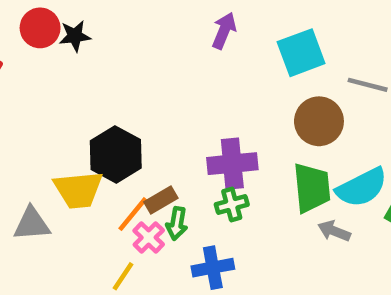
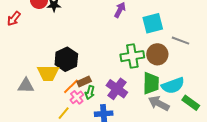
purple cross: (232, 164) -> (117, 89), moved, turned 35
green cross: (232, 205) -> (132, 56), moved, size x1.6
gray arrow: (334, 231) -> (159, 103), size x1.5

